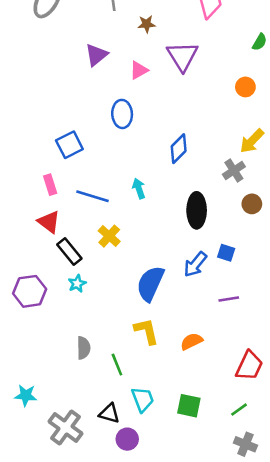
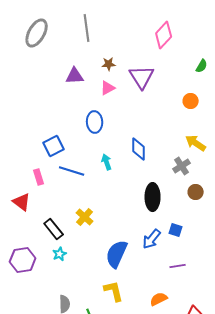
brown star: (146, 24) -> (109, 64), moved
purple triangle: (96, 55) -> (75, 76), turned 36
yellow arrow: (252, 141) -> (196, 143), turned 80
blue diamond: (179, 149) -> (139, 149), turned -45
cyan arrow: (139, 188) -> (107, 162), moved
blue line: (93, 196) -> (72, 171), moved
red triangle: (49, 222) -> (22, 202), moved
orange semicircle: (191, 341) -> (159, 299), moved

